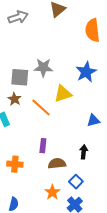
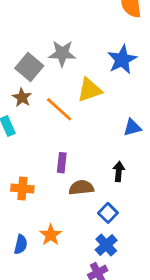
gray square: (20, 77) -> (29, 67), turned 36
orange star: (52, 192) -> (51, 235), moved

